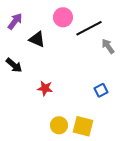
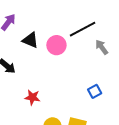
pink circle: (63, 17) -> (56, 45), moved
red star: (45, 88) -> (32, 97), moved

